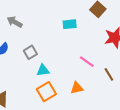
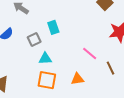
cyan rectangle: (70, 24) -> (53, 27), moved, turned 72
orange square: (46, 92) -> (47, 80), turned 36

